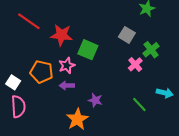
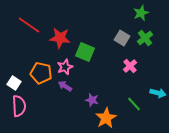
green cross: (151, 50) -> (145, 38), moved
purple arrow: (67, 86) -> (65, 86), turned 32
orange star: (77, 119) -> (106, 118), moved

